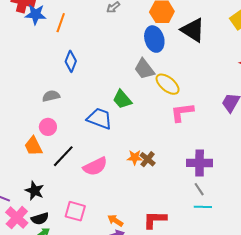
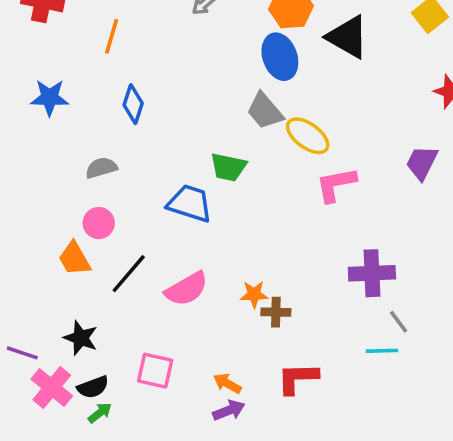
blue star: (36, 14) -> (50, 98), moved
green trapezoid: (122, 99) -> (228, 167), turned -35
orange star: (135, 157) -> (254, 294), moved
brown cross: (148, 159) -> (276, 312), moved, turned -35
gray line: (199, 189) -> (399, 322), moved

